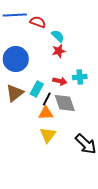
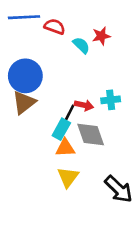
red star: (59, 51) -> (101, 36), moved
cyan rectangle: (37, 89) -> (61, 129), moved
brown triangle: (15, 93) -> (24, 103), moved
black line: (47, 99) -> (69, 113), moved

